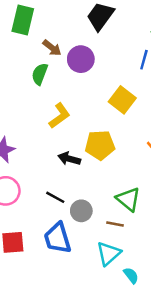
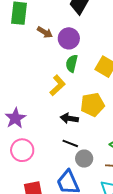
green semicircle: (40, 74) -> (72, 63), moved
black line: (55, 197) -> (70, 143), moved

